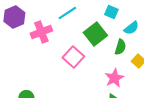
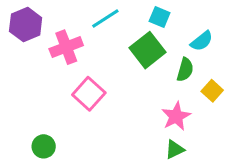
cyan square: (111, 12) -> (160, 17), moved
pink square: (73, 57) -> (89, 94), moved

